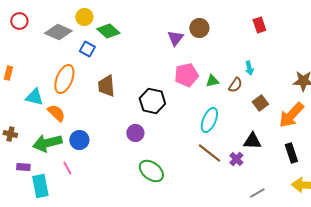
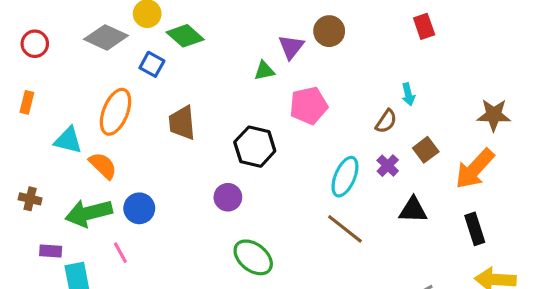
red circle: (19, 21) -> (35, 44), moved
green triangle: (212, 81) -> (264, 71), moved
purple cross: (236, 159) -> (388, 166), moved

